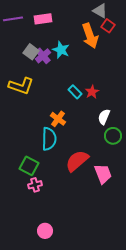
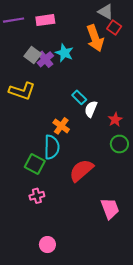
red star: (92, 92) -> (115, 120), moved
white semicircle: (104, 117) -> (91, 109), moved
green square: (29, 166) -> (35, 164), moved
pink trapezoid: (103, 174) -> (110, 209), moved

